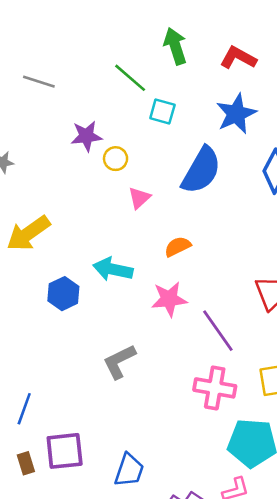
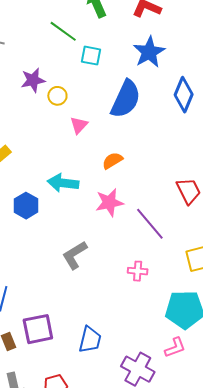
pink cross: (215, 388) -> (138, 271), moved, size x0.6

